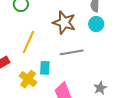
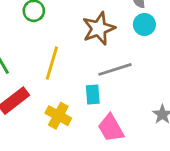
brown star: (64, 23) -> (99, 28), turned -30
cyan rectangle: (45, 68) -> (93, 95), moved

